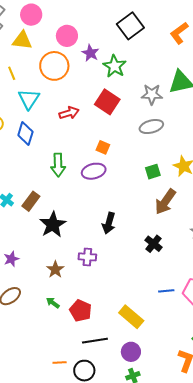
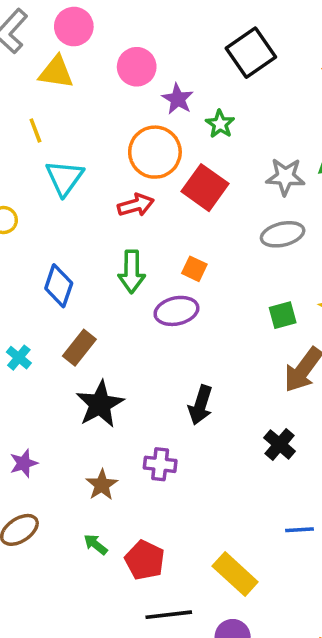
orange circle: (54, 66) -> (155, 152), moved
green star: (114, 66) -> (220, 124), size x0.7
blue diamond: (25, 133) -> (59, 286), moved
green arrow: (58, 165) -> (132, 272), moved
brown rectangle: (31, 201) -> (79, 348), moved

